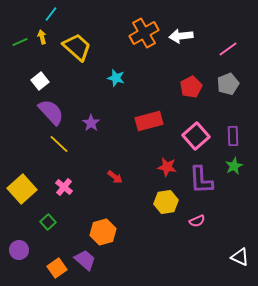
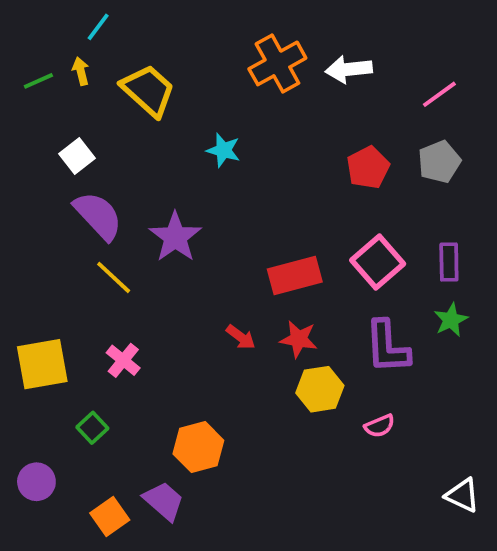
red rectangle: (149, 121) -> (295, 276), moved
purple star: (91, 123) -> (175, 237), size x1.5
red star: (167, 167) -> (299, 339), moved
red arrow: (115, 177) -> (241, 337), moved
yellow square: (22, 189) -> (42, 364), turned 32

